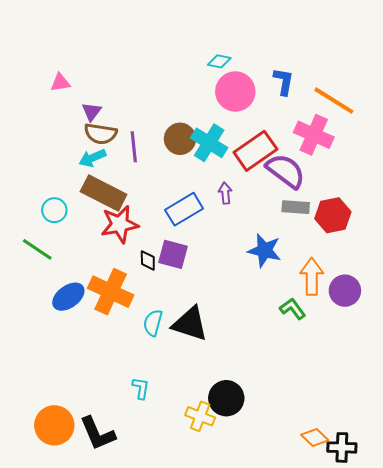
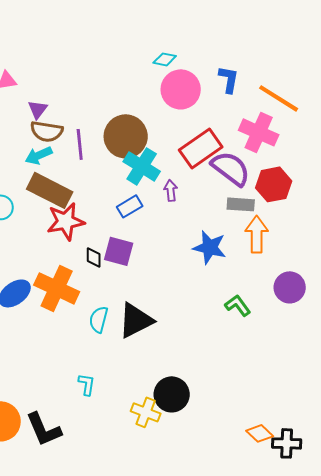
brown circle: (180, 139) -> (126, 136), size x1.4
cyan cross: (209, 143) -> (142, 166), moved
blue rectangle: (184, 209) -> (130, 206), size x0.7
red hexagon: (333, 215) -> (274, 184), moved
orange arrow: (312, 277) -> (257, 234), moved
black triangle: (190, 324) -> (136, 320), turned -45

